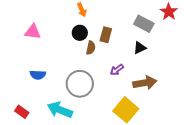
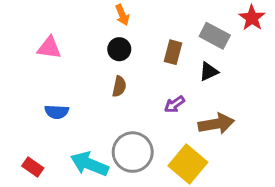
brown rectangle: (106, 35) -> (173, 52), moved
brown semicircle: (91, 48) -> (119, 86), moved
gray circle: (80, 84) -> (133, 152), moved

